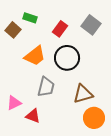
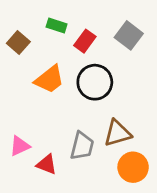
green rectangle: (30, 18) -> (57, 26), moved
gray trapezoid: (46, 87) -> (82, 146), moved

